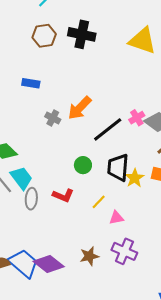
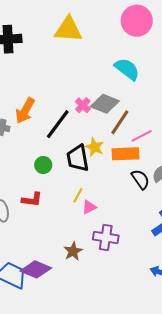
yellow star: (135, 178) -> (95, 147), moved
yellow line: (99, 202) -> (78, 195), moved

